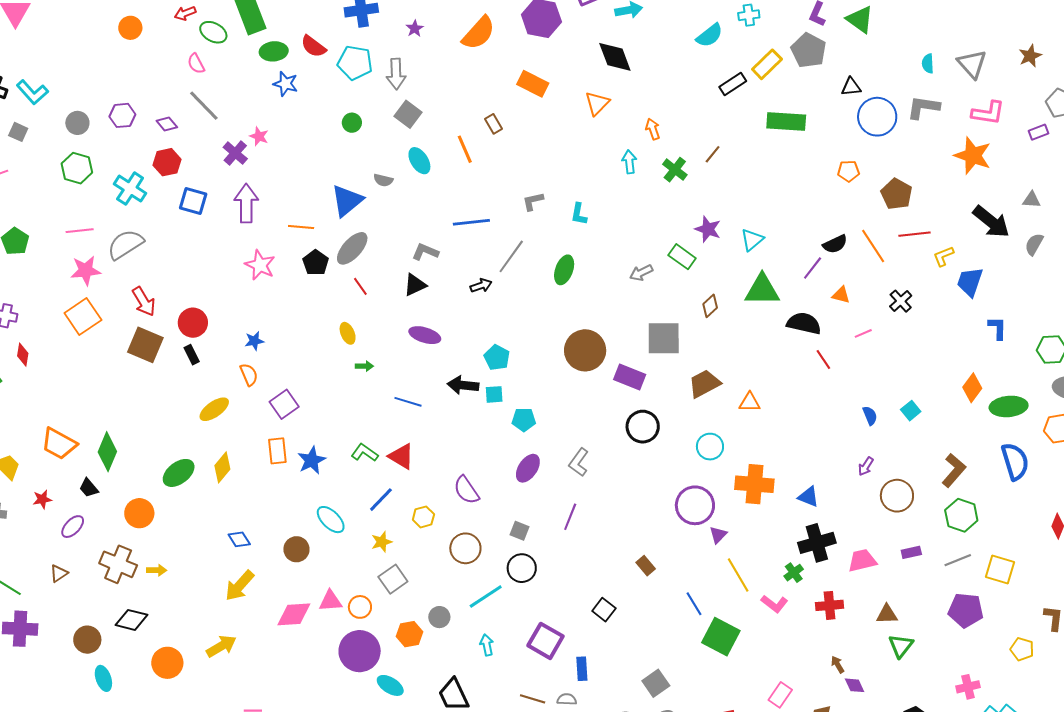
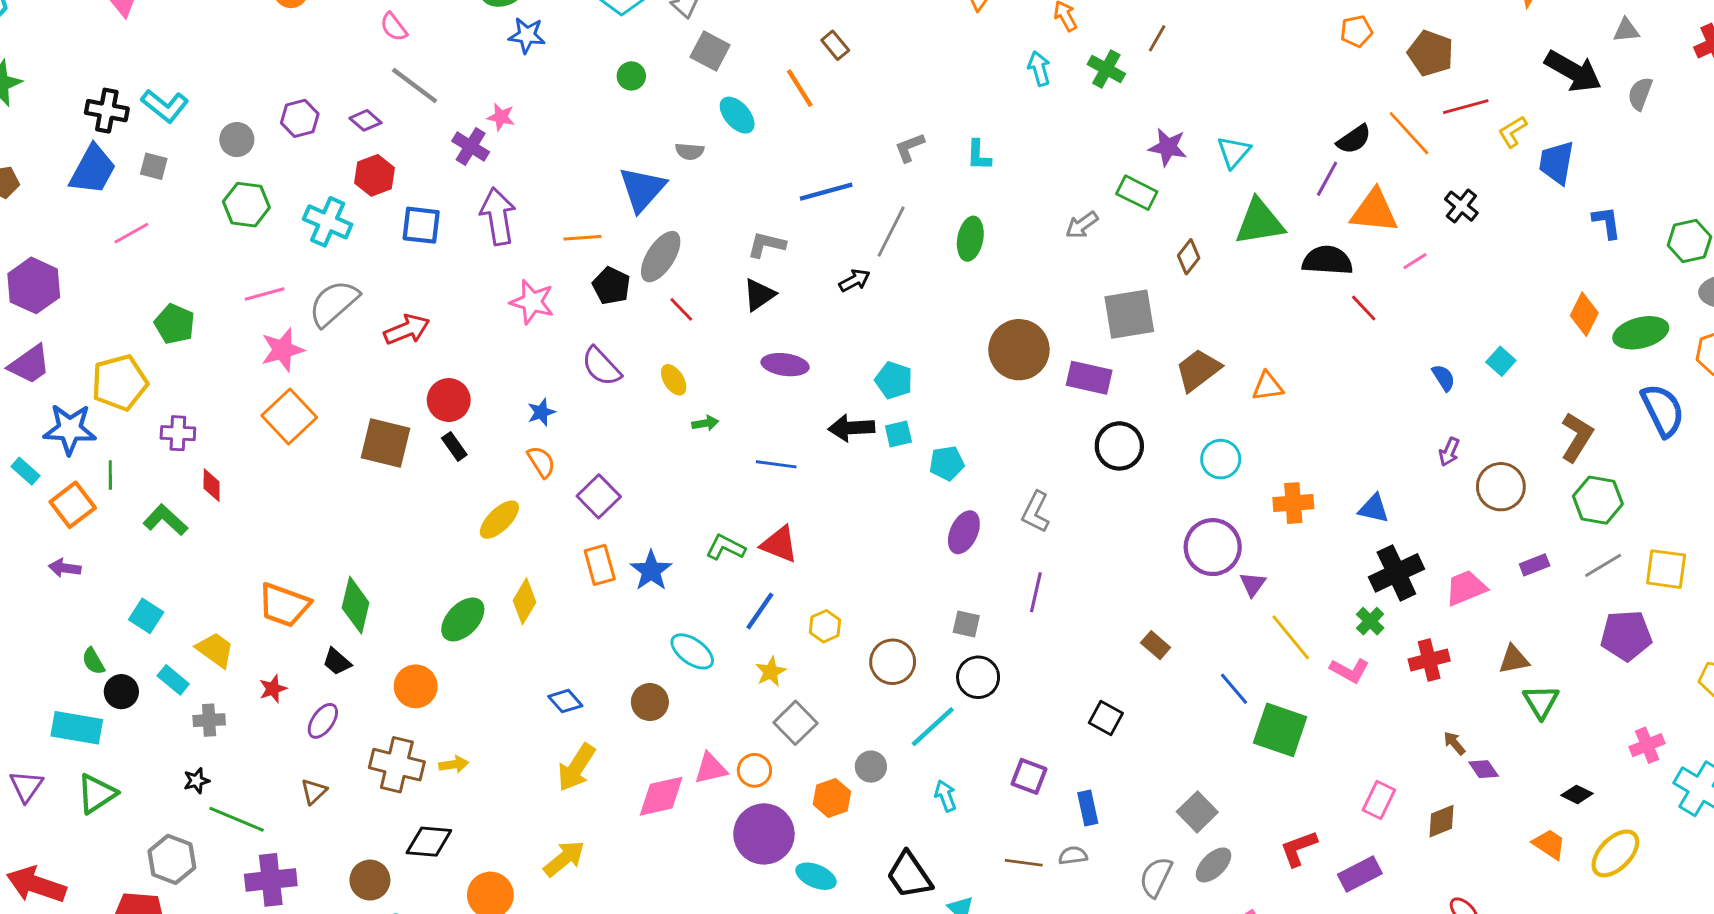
orange triangle: (841, 295) -> (1374, 211), size x1.8
red arrow: (144, 302) -> (407, 330), moved, turned -72
orange cross: (754, 484) -> (1293, 503), size x0.7
purple semicircle: (466, 490) -> (601, 366), moved
purple square: (546, 641) -> (1029, 776), size x0.7

